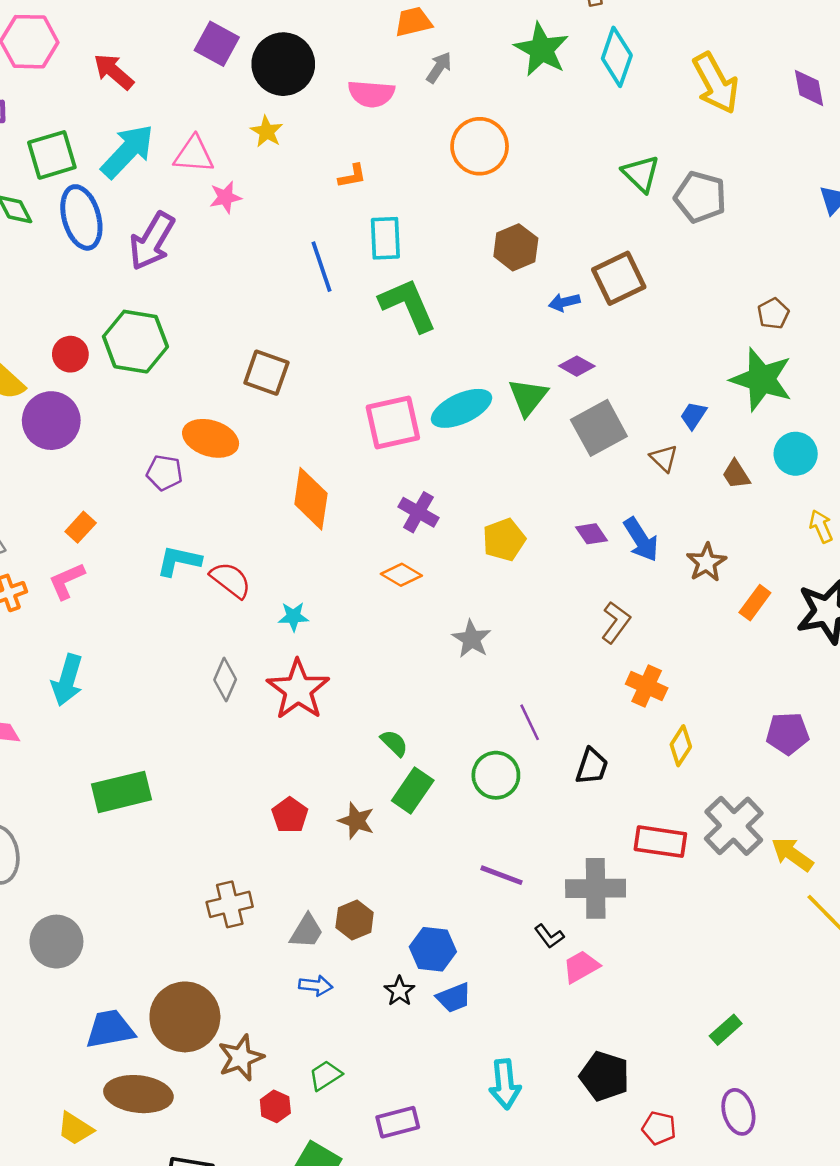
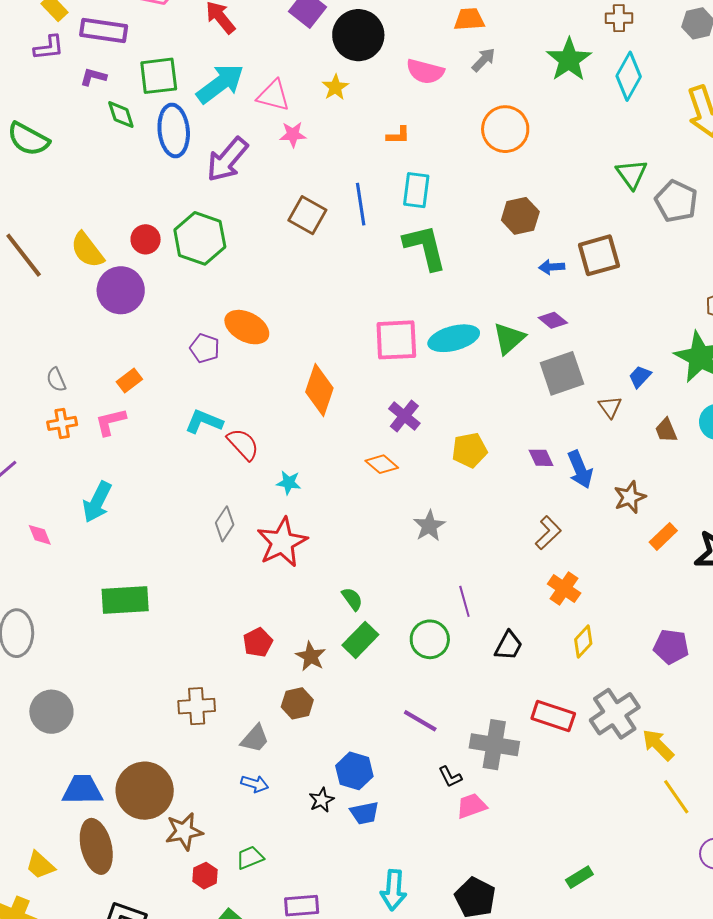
brown square: (266, 373) -> (307, 215), moved
brown hexagon: (355, 920) -> (297, 703), moved
brown ellipse: (138, 1094) -> (96, 846), turned 60

